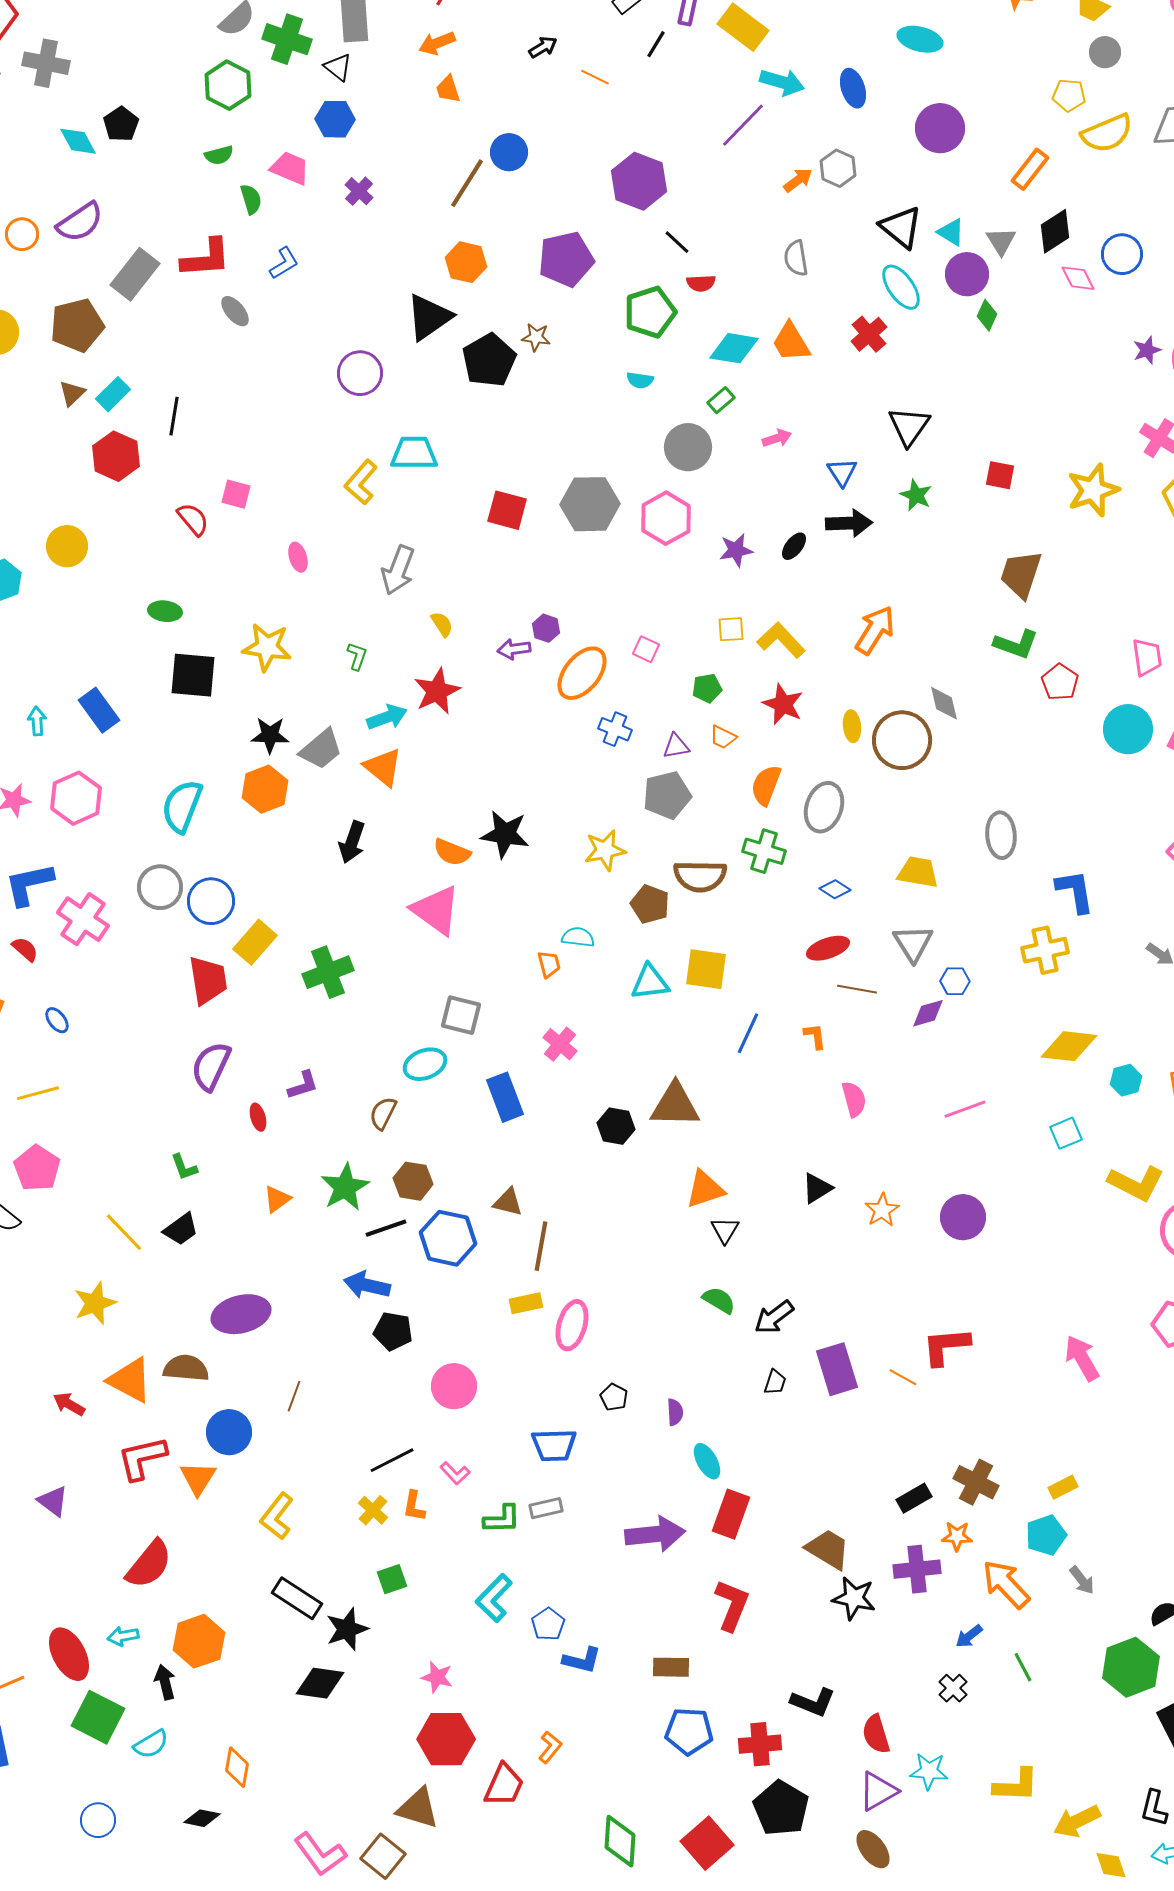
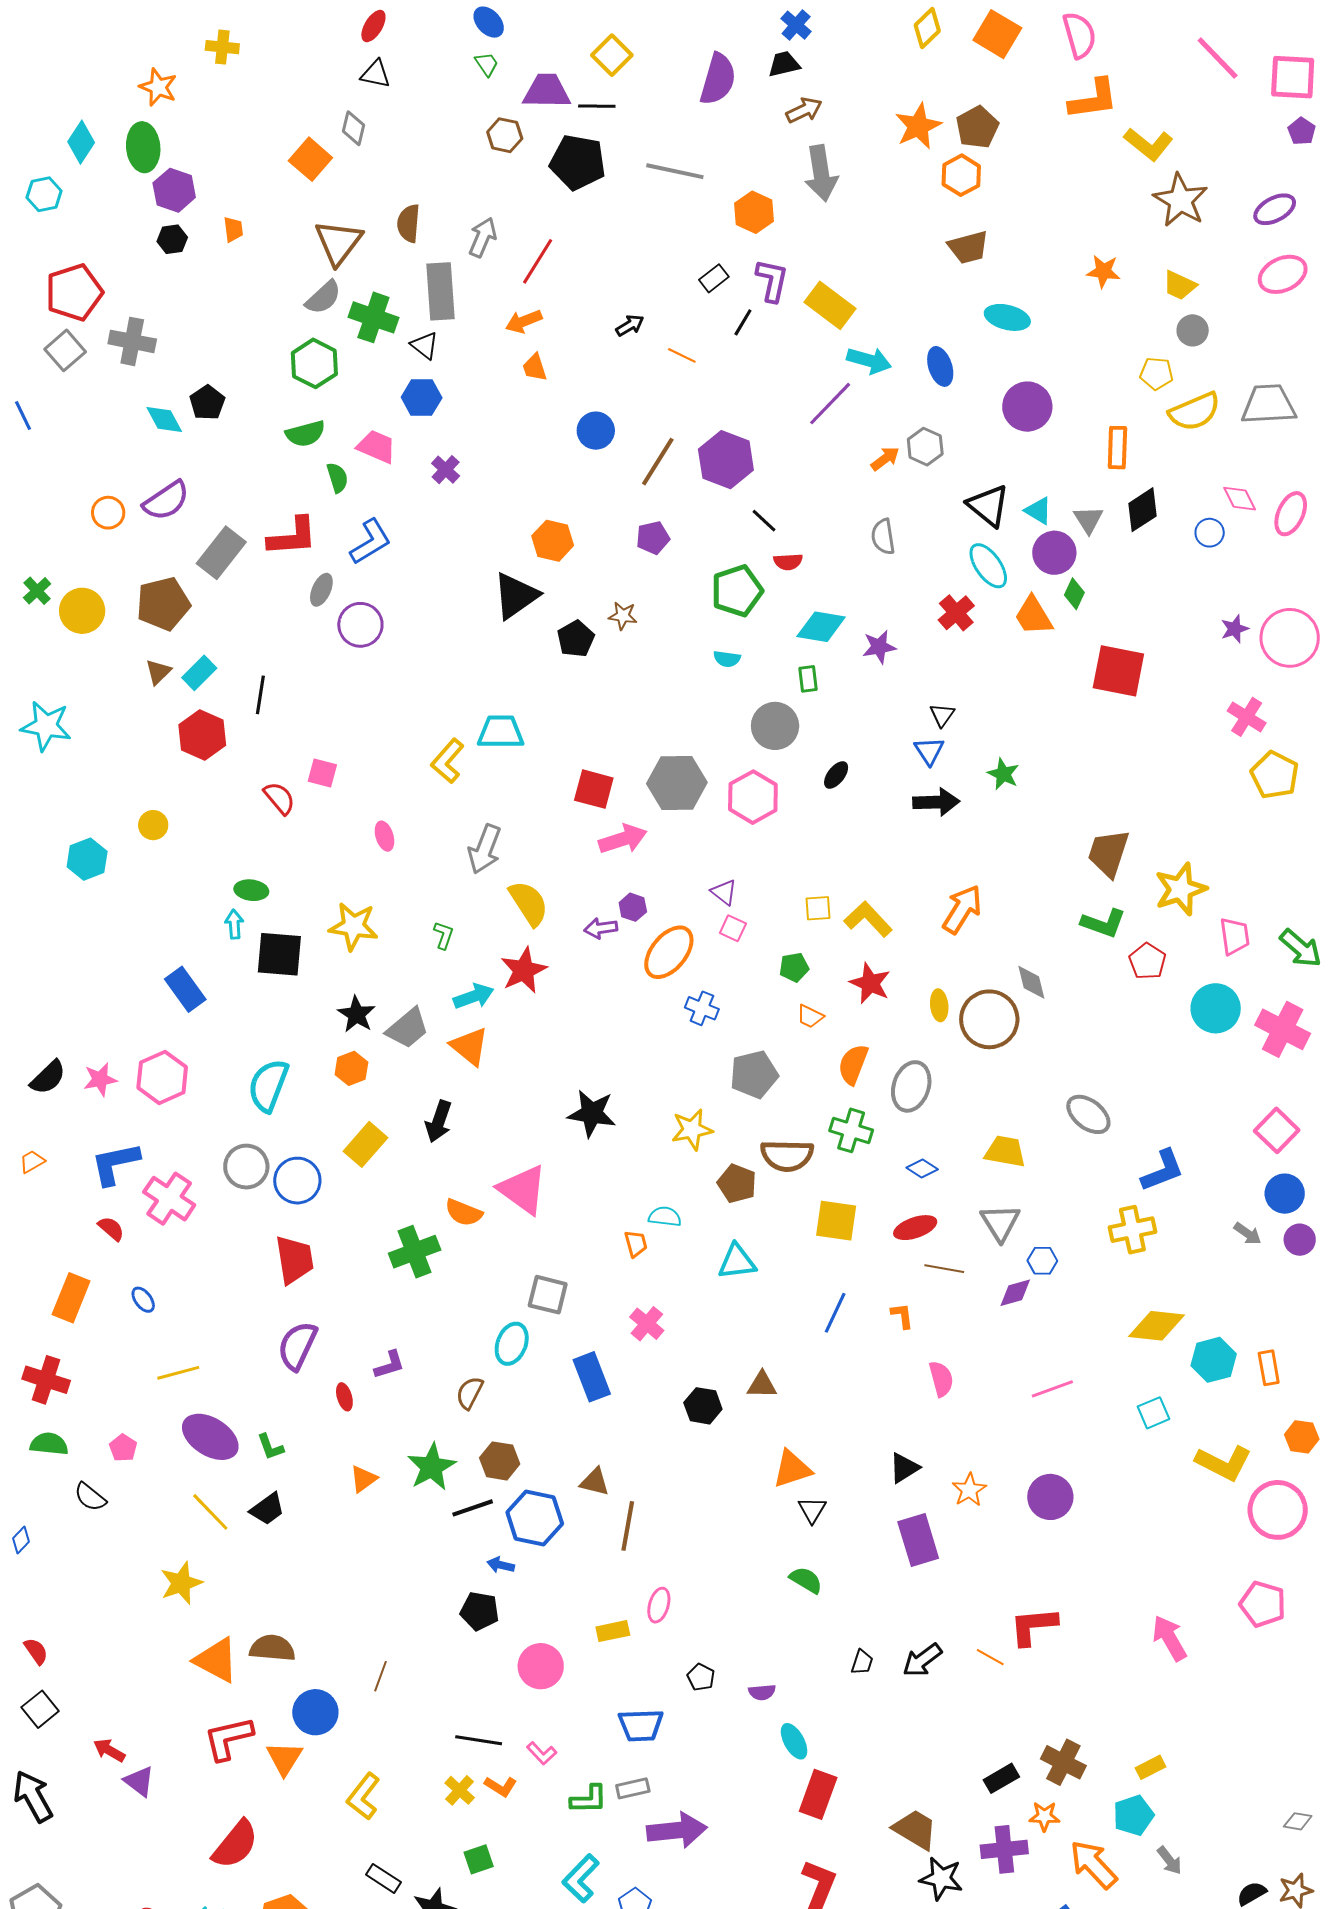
green semicircle: (219, 155) -> (305, 434), size x1.4
orange rectangle: (1030, 169) -> (1117, 448), turned -36
brown line: (467, 183) -> (658, 462), moved
blue circle: (1122, 254) -> (1210, 533), size x0.7
purple pentagon: (566, 259) -> (653, 538), size x0.6
blue L-shape: (284, 263) -> (370, 542), size x1.4
pink diamond: (1078, 278) -> (1240, 499), moved
gray ellipse: (235, 311) -> (321, 590), turned 64
orange trapezoid: (791, 342) -> (1033, 616), moved
black pentagon: (489, 360) -> (576, 639), size x0.7
purple circle: (360, 373) -> (360, 625), moved
green rectangle: (721, 400) -> (808, 679), turned -56
black triangle: (909, 426) -> (942, 715), moved, size x0.6
pink arrow: (777, 438) -> (623, 839), moved, size x1.6
red square: (1000, 475) -> (1118, 671), moved, size x1.8
yellow star: (1093, 490) -> (1181, 889), moved
yellow circle: (67, 546) -> (153, 825), size x0.7
black ellipse: (794, 546) -> (836, 775), moved
purple star: (736, 550) -> (879, 647), moved
yellow semicircle: (442, 624) -> (529, 903), size x1.8
cyan arrow: (37, 721) -> (234, 924), moved
black star: (270, 735) -> (356, 1014), turned 30
purple triangle: (676, 746) -> (724, 892), moved, turned 48
orange hexagon: (265, 789) -> (351, 1068), size x0.7
gray ellipse: (1001, 835) -> (1088, 1114), turned -48
orange semicircle: (452, 852) -> (464, 1213), moved
blue L-shape: (1075, 891) -> (1163, 1171), turned 78
yellow rectangle: (255, 942) -> (365, 1144), moved
yellow square: (706, 969) -> (836, 1221), moved
cyan ellipse: (425, 1064) -> (512, 1344), turned -48
cyan hexagon: (1126, 1080) -> (1214, 1360), size x1.4
yellow line: (38, 1093) -> (178, 1373), moved
brown triangle: (675, 1105) -> (762, 1385), size x0.6
pink pentagon: (37, 1168) -> (123, 1448), size x0.6
blue arrow: (367, 1285) -> (501, 1565), moved, size x0.6
yellow rectangle: (526, 1303) -> (613, 1631), moved
purple ellipse: (241, 1314) -> (210, 1437), moved, turned 46
black arrow: (774, 1317) -> (922, 1660), moved
pink ellipse: (572, 1325) -> (659, 1605), size x0.7
purple rectangle: (837, 1369) -> (918, 1540), moved
red arrow: (69, 1404) -> (109, 1750), moved
purple semicircle: (675, 1412) -> (762, 1692), turned 88
black line: (392, 1460) -> (479, 1740), turned 36
orange L-shape: (414, 1506) -> (501, 1786), turned -68
purple arrow: (655, 1534) -> (677, 1830), moved
black rectangle: (297, 1598) -> (383, 1878), size x0.7

